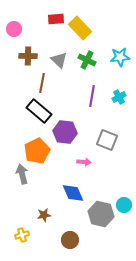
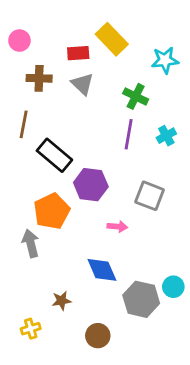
red rectangle: (56, 19) -> (78, 53), moved
cyan star: (120, 57) -> (165, 60), moved
green cross: (87, 60) -> (136, 96), moved
brown line: (42, 83) -> (24, 124), moved

